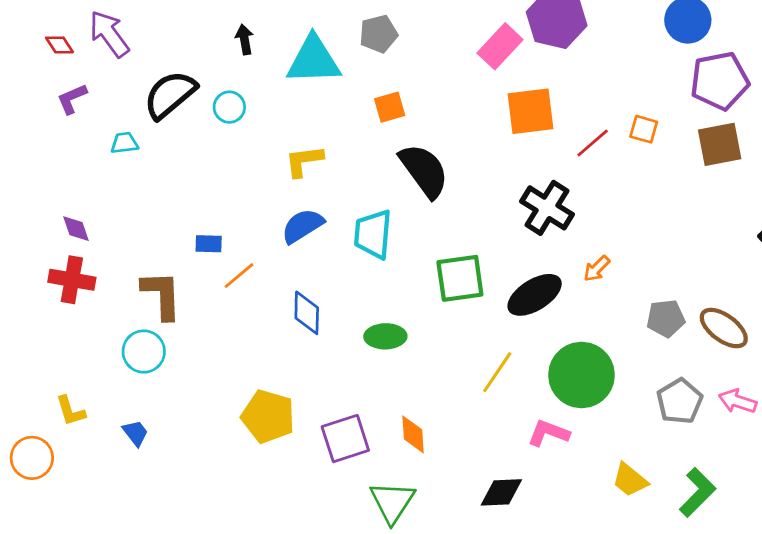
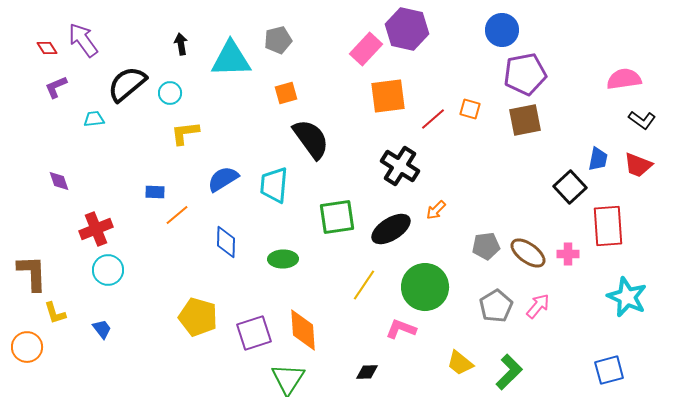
yellow L-shape: (304, 161) -> (185, 133), moved
red cross: (72, 280) -> (96, 229), moved, turned -32
brown L-shape: (162, 295) -> (32, 273), moved
pink arrow: (738, 401) -> (538, 306), turned 112
orange diamond: (413, 434) -> (303, 330), size x1.5
black diamond: (501, 492) -> (367, 372), size x0.7

